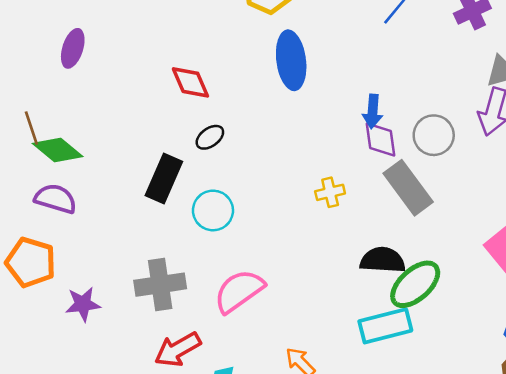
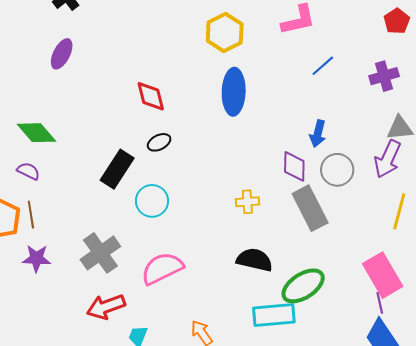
blue arrow: (373, 111) -> (318, 134), moved
brown line: (31, 128) -> (31, 215), moved
purple semicircle: (56, 199) -> (28, 171), size x0.7
black semicircle: (383, 260) -> (254, 260), moved
gray cross: (160, 285) -> (100, 253), turned -36

